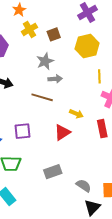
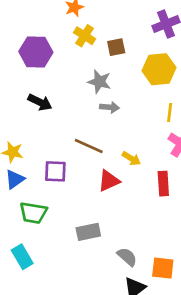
yellow cross: (29, 29) -> (85, 36), turned -35
gray star: (45, 61) -> (99, 82), turned 30
brown line: (42, 97) -> (89, 146), moved

